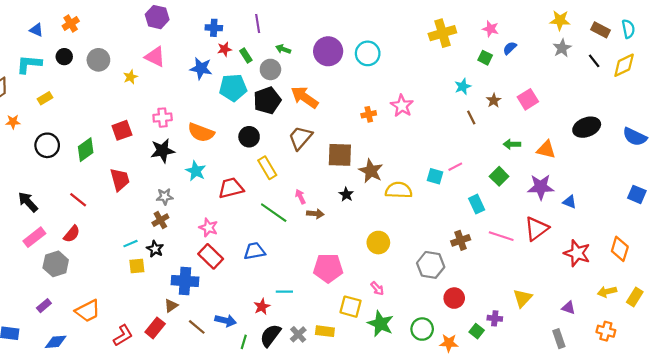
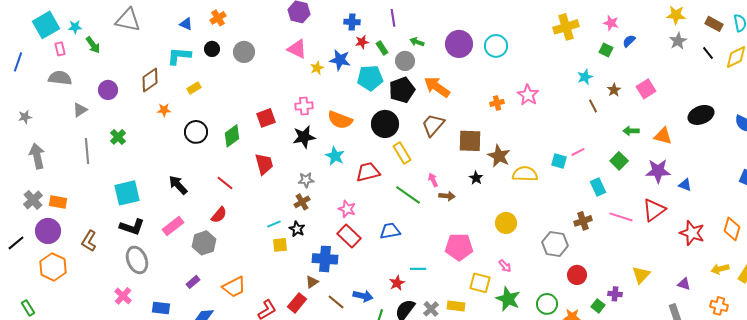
yellow star: (130, 77) -> (317, 68), moved
black circle: (249, 137) -> (385, 124), size x1.4
pink rectangle: (34, 237) -> (173, 226), moved

